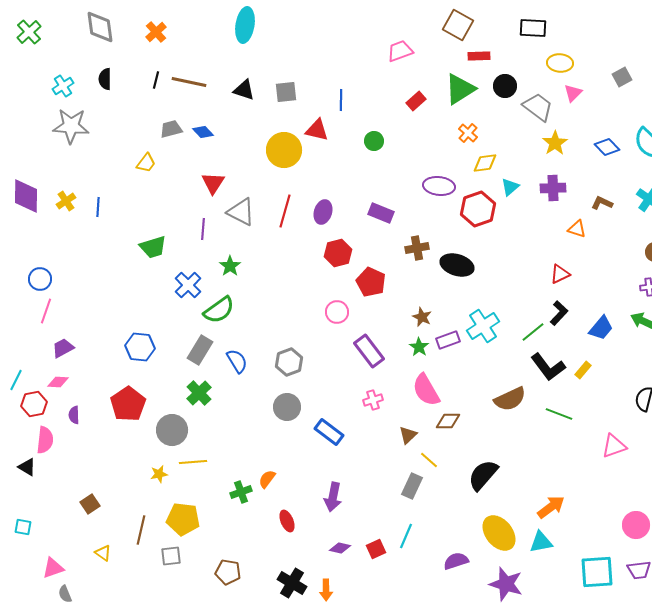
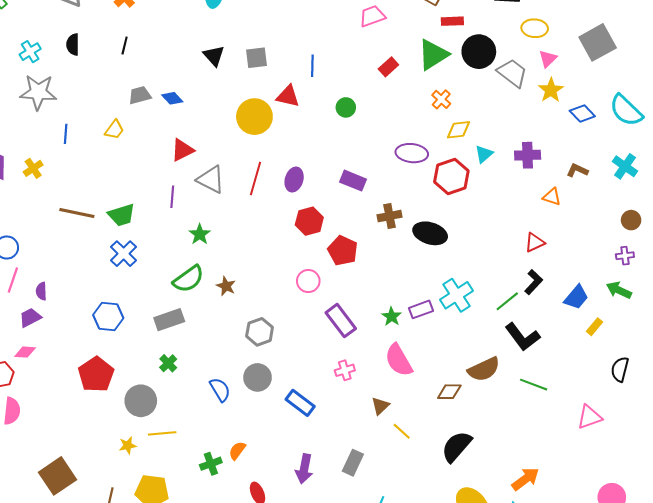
gray square: (622, 77) -> (598, 42), size x1.8
brown line: (189, 82) -> (77, 213), moved
black circle: (505, 86) -> (479, 52), size x1.4
black triangle: (244, 90) -> (214, 56), turned 30
yellow star: (555, 143) -> (551, 90), moved
red triangle: (213, 183) -> (182, 150), turned 30
blue line: (98, 207) -> (66, 134), moved
blue cross: (188, 285) -> (124, 254), moved
brown star: (422, 317) -> (226, 286), moved
gray rectangle: (200, 350) -> (169, 320), turned 40
blue semicircle: (237, 361) -> (220, 390), moved
yellow rectangle: (583, 370) -> (595, 327), moved
green cross: (199, 393) -> (168, 363), size x0.7
purple semicircle: (74, 415) -> (41, 291), moved
brown diamond: (448, 421) -> (449, 392), moved
gray rectangle: (412, 486) -> (353, 463), moved
brown square: (90, 504) -> (58, 476), size x1.8

